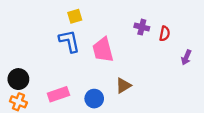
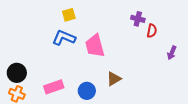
purple cross: (142, 27) -> (138, 19), moved
blue L-shape: (69, 41) -> (64, 38), turned -55

